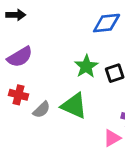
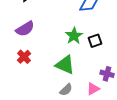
red cross: (19, 95) -> (24, 57), turned 32
gray semicircle: (42, 110) -> (66, 90), moved

